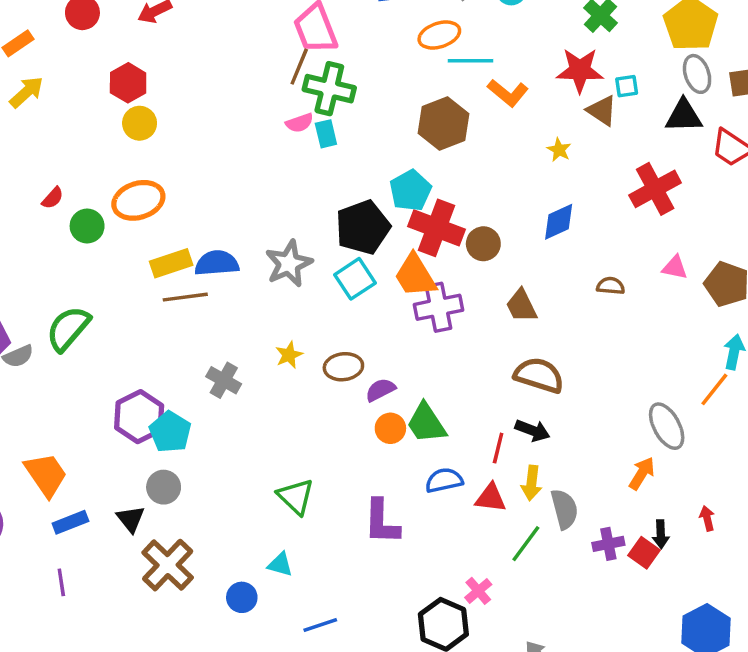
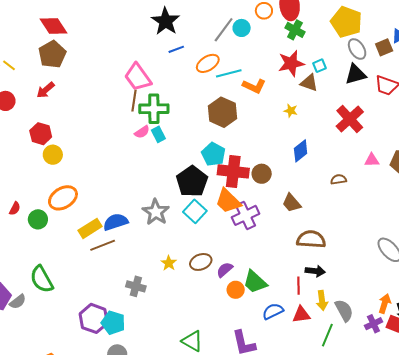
green semicircle: (68, 329) -> (42, 279), turned -56
orange arrow: (642, 473) -> (385, 304), moved

